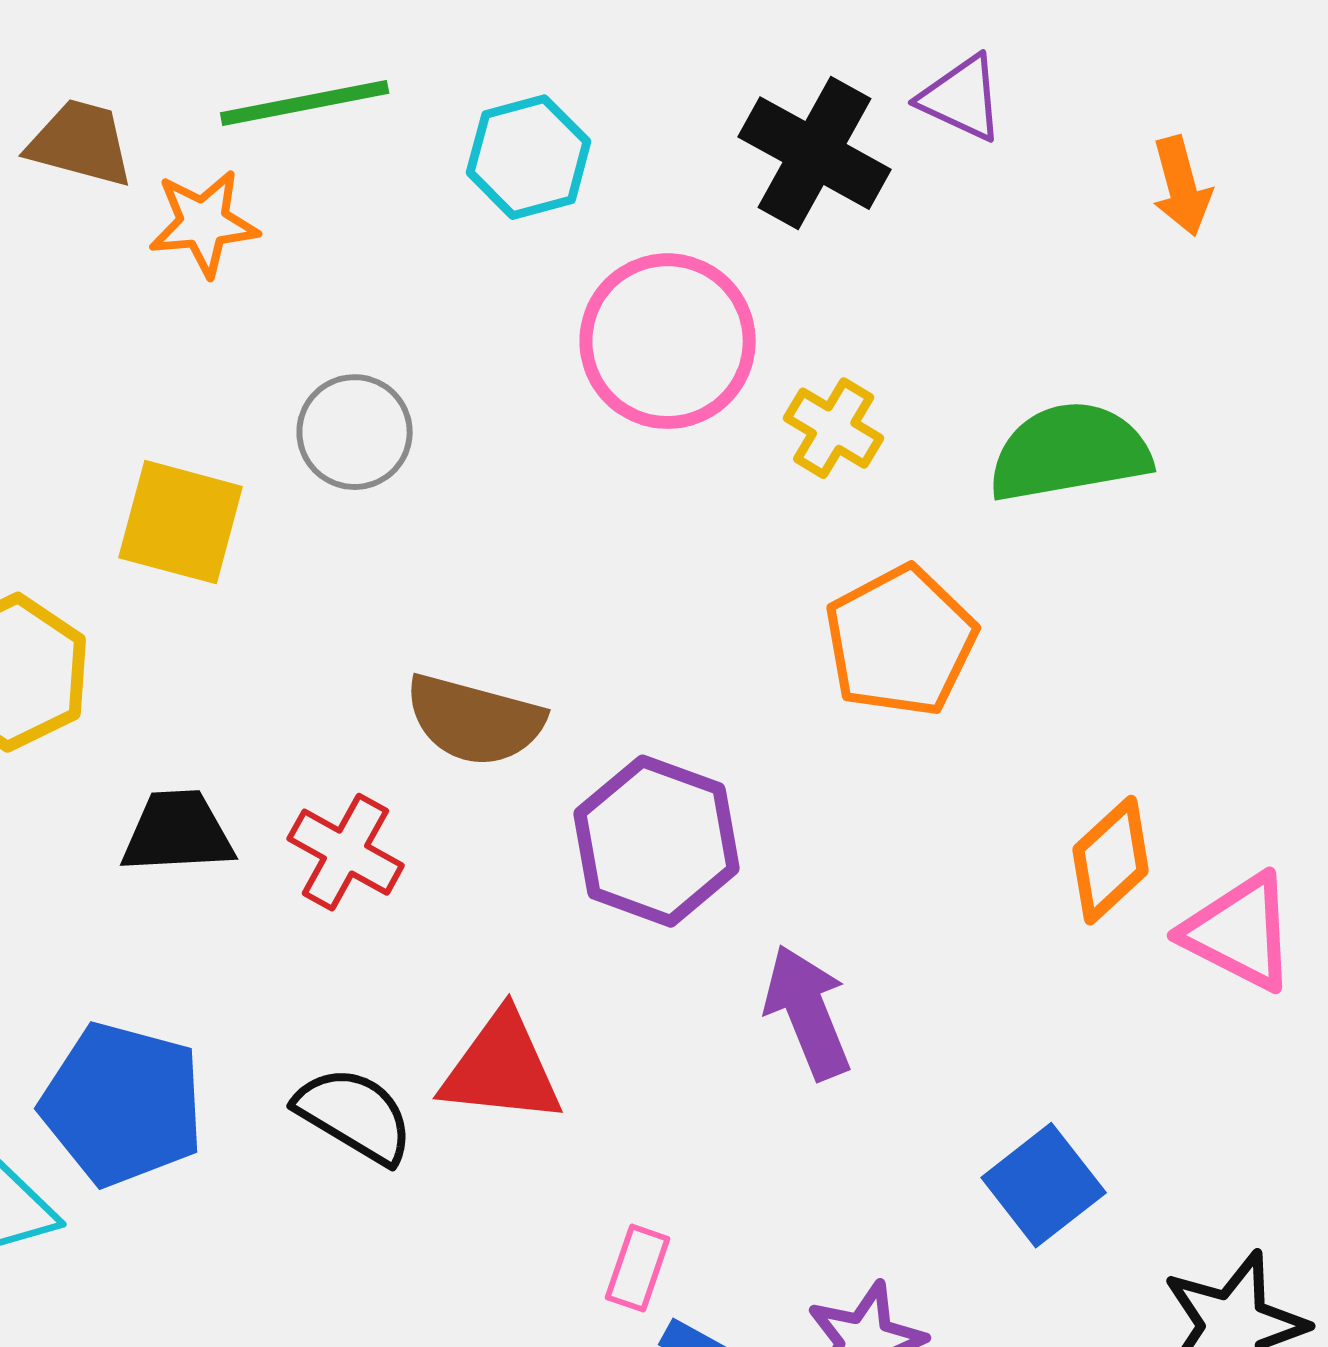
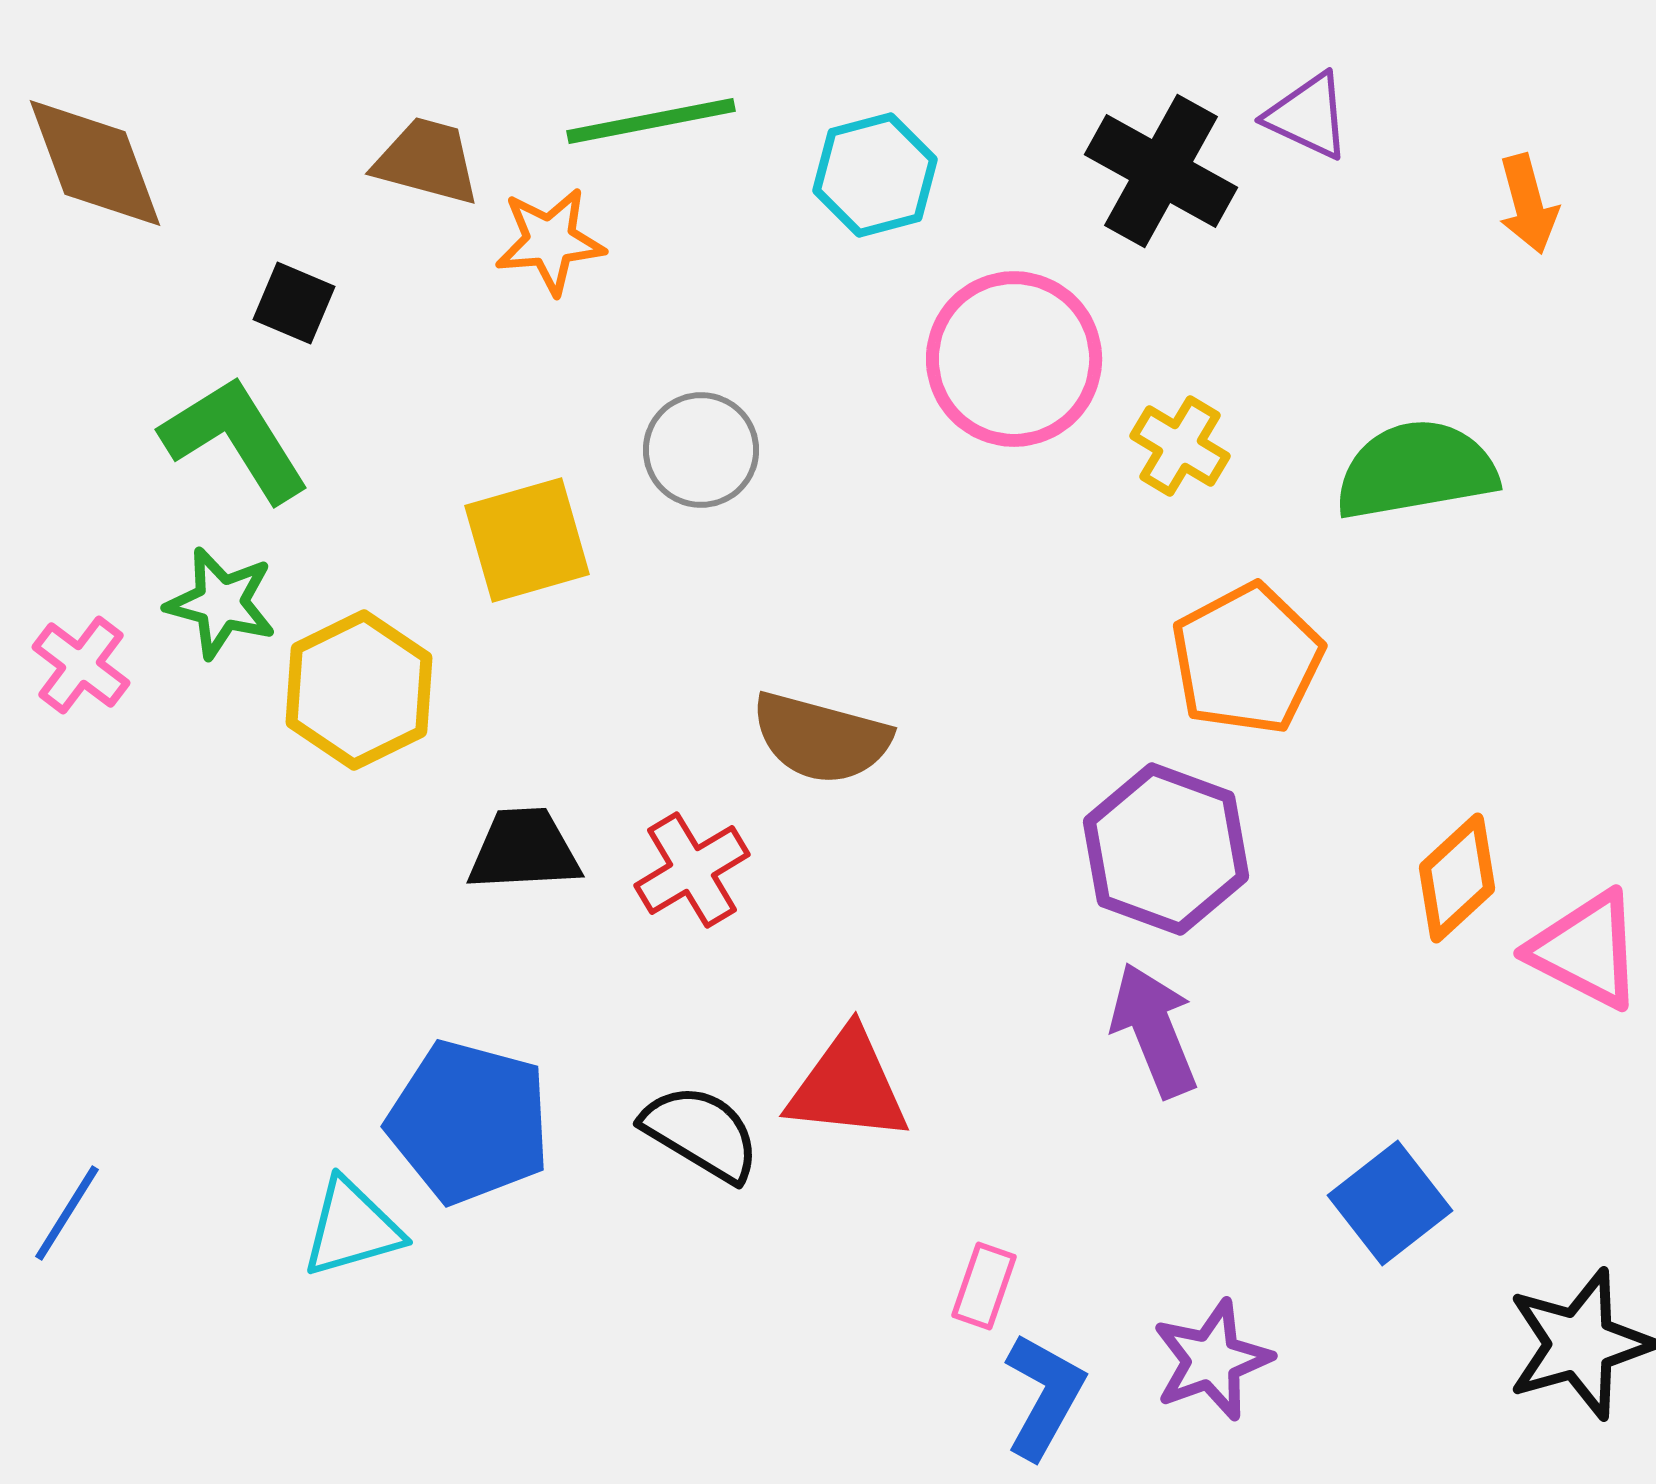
yellow square: (181, 522) -> (527, 540), turned -31
purple hexagon: (657, 841) -> (1166, 849), moved
red cross: (346, 852) -> (692, 870), turned 30

